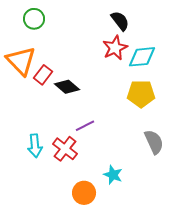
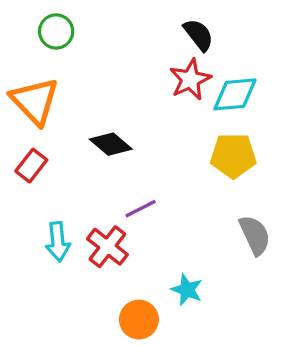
red rectangle: (43, 75) -> (31, 166), moved

